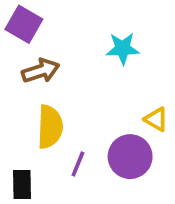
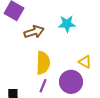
brown arrow: (41, 71) -> (34, 32), moved
yellow semicircle: (50, 127) -> (43, 63), moved

